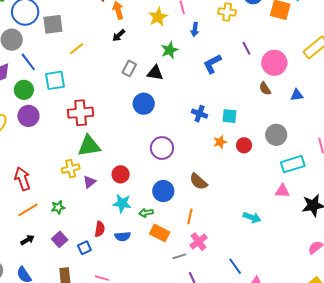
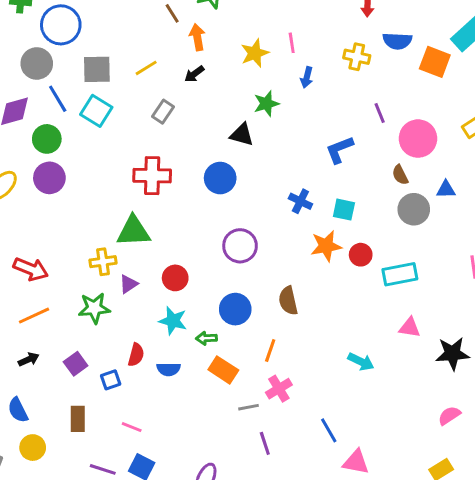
gray square: (53, 24) -> (97, 69), moved
yellow line: (77, 49) -> (146, 68), moved
blue L-shape: (212, 64) -> (339, 150), moved
gray rectangle: (129, 68) -> (163, 112), moved
cyan square: (55, 80) -> (96, 111), moved, turned 35
red cross: (81, 113) -> (152, 176), moved
gray circle: (276, 135) -> (414, 209), moved
orange star: (220, 142) -> (326, 246), size x1.5
cyan rectangle: (293, 164) -> (400, 274), moved
red arrow: (22, 179) -> (31, 269), turned 125
brown semicircle: (198, 182) -> (288, 301), turned 30
green star: (58, 207) -> (94, 308), moved, size x1.5

